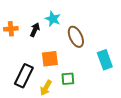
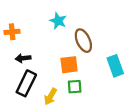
black arrow: (35, 30) -> (23, 58), moved, turned -120
orange square: (50, 59) -> (69, 65), moved

